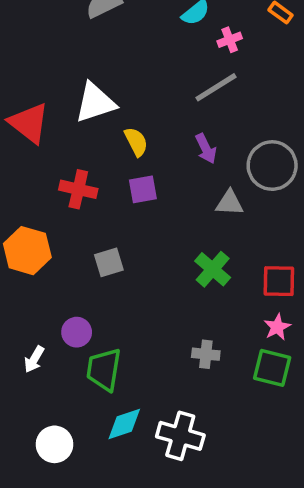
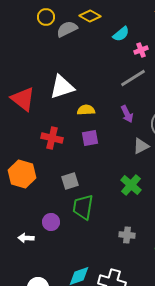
yellow semicircle: (136, 142) -> (86, 110), turned -66
gray triangle: (230, 203) -> (141, 146), turned -30
white arrow: (34, 359) -> (26, 238), turned 63
green trapezoid: (104, 370) -> (83, 207), moved

